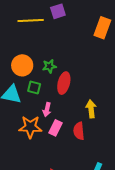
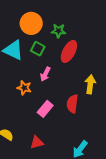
orange star: (30, 127) -> (24, 88), size x0.6
pink rectangle: (55, 128) -> (45, 109), moved

